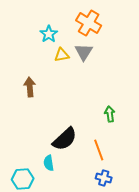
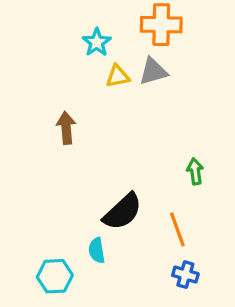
orange cross: (89, 23) -> (161, 25), turned -30
gray triangle: (84, 52) -> (153, 71), turned 42

